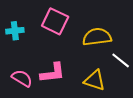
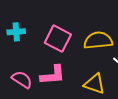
pink square: (55, 21) -> (58, 39), moved

